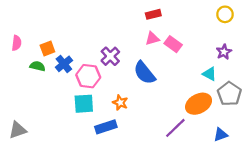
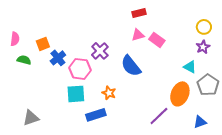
yellow circle: (225, 14) -> (204, 27), moved
green semicircle: (37, 66) -> (24, 60), moved
orange ellipse: (199, 104) -> (180, 94), turned -40
gray triangle: (18, 130) -> (31, 118), moved

